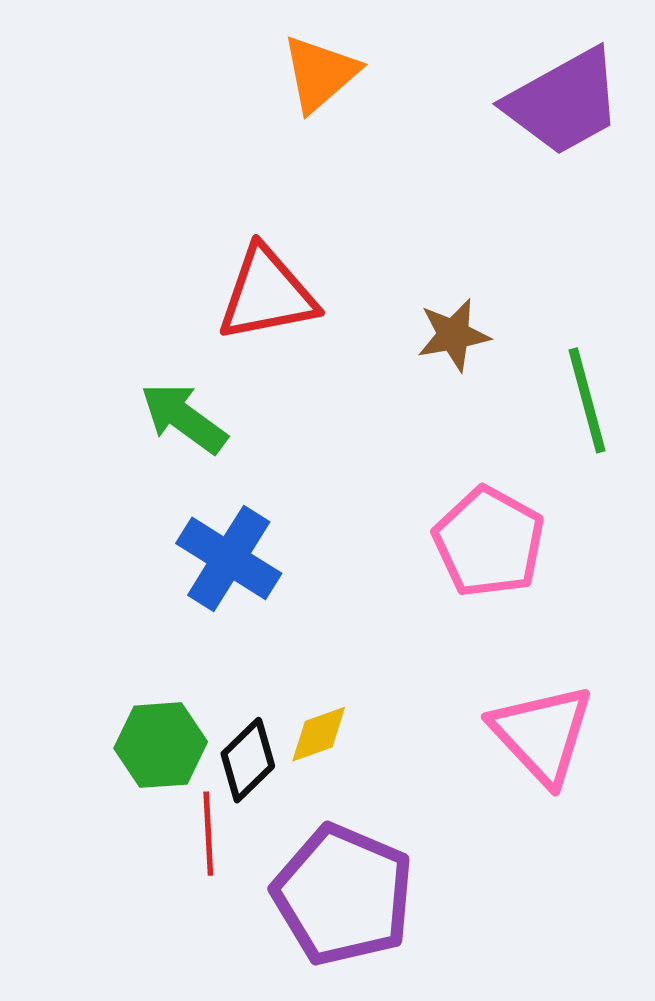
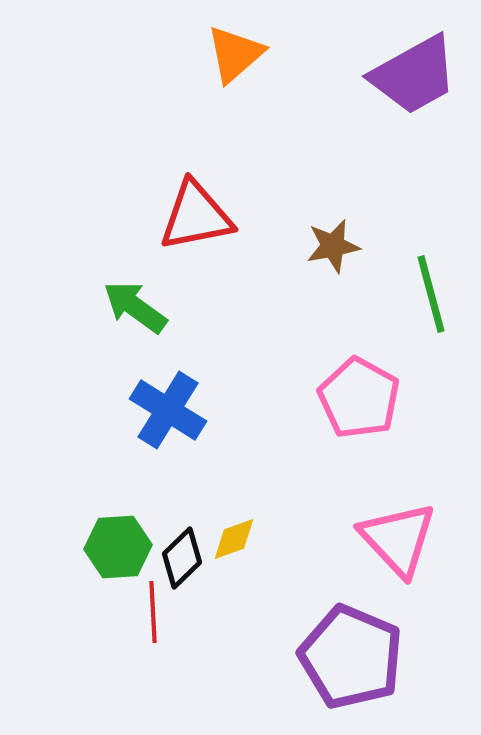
purple pentagon: (343, 895) -> (351, 657), moved

